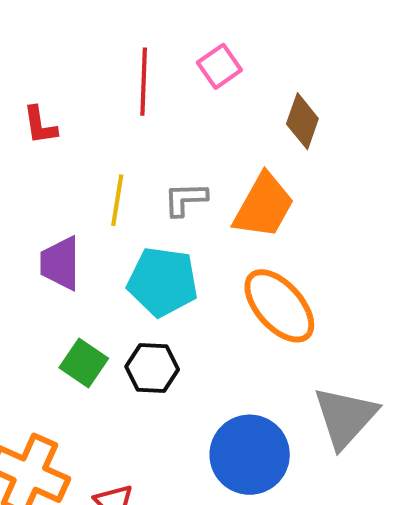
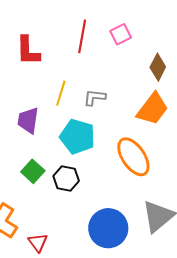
red L-shape: (40, 125) -> (28, 51), size x1.5
orange trapezoid: (264, 206) -> (153, 109), moved

